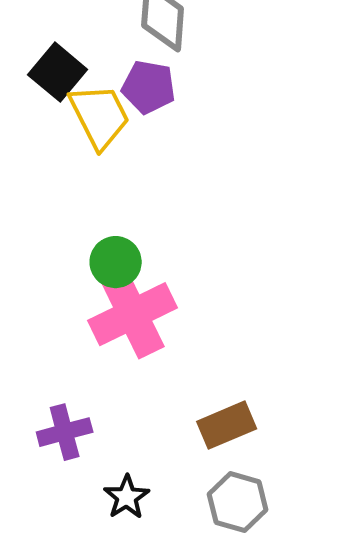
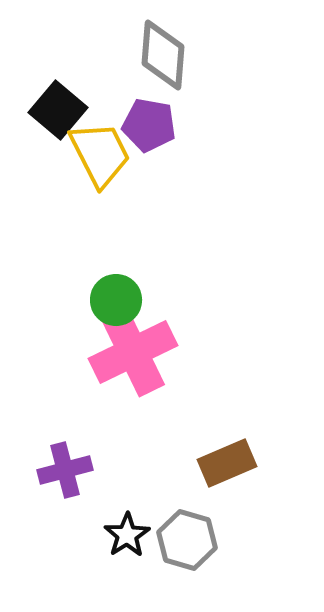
gray hexagon: (238, 502) -> (187, 540), moved

